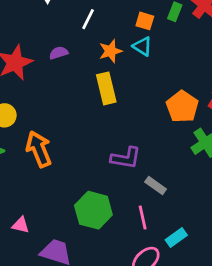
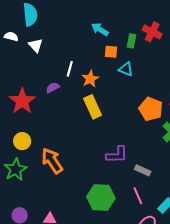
white line: (88, 19) -> (70, 69), moved
cyan triangle: (142, 46) -> (126, 69), moved

